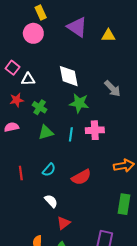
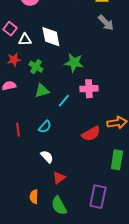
white diamond: (69, 76) -> (51, 37), moved
gray arrow: (113, 89) -> (106, 23), moved
cyan line: (71, 134) -> (64, 101), moved, turned 32
red semicircle: (81, 177) -> (91, 134), moved

